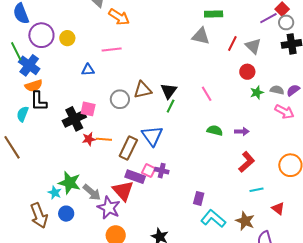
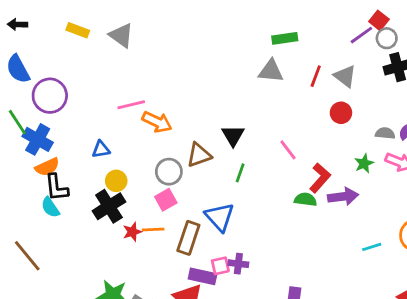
orange arrow: (119, 17) -> (157, 122), moved
yellow circle: (67, 38) -> (116, 181), moved
pink line: (112, 49) -> (131, 105), moved
blue triangle: (88, 70) -> (101, 149), moved
black triangle: (169, 91) -> (233, 135), moved
green star: (257, 92) -> (364, 163), moved
pink square: (88, 109) -> (166, 200), moved, turned -35
cyan semicircle: (23, 114) -> (50, 207), moved, turned -49
purple arrow: (242, 131) -> (343, 196), size x1.5
red L-shape: (247, 162) -> (320, 178), moved
pink square: (149, 171) -> (220, 266), turned -32
cyan line: (256, 190) -> (372, 247), moved

